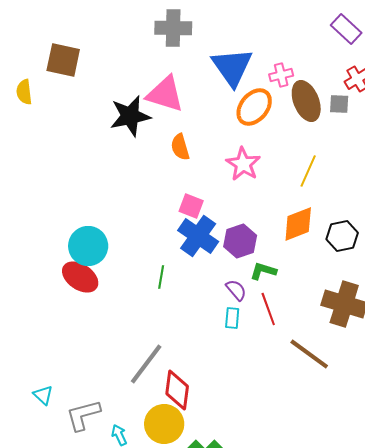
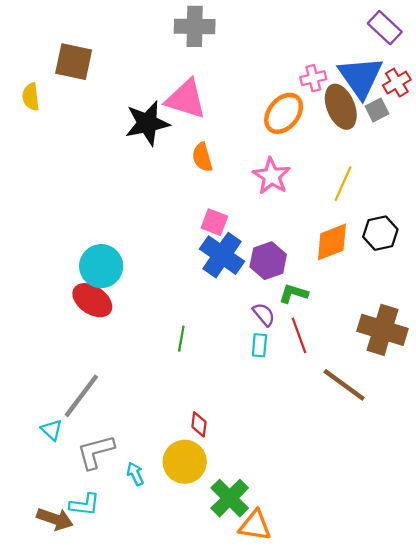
blue triangle: (232, 67) -> (361, 77), moved
gray square: (339, 104) -> (377, 110), turned -30
black hexagon: (342, 236) -> (380, 233), moved
green line: (161, 277) -> (181, 339), moved
gray line: (146, 364) -> (81, 396), moved
red diamond: (177, 390) -> (199, 424), size x0.6

